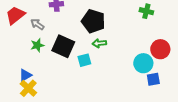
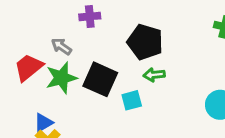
red trapezoid: (15, 15) -> (28, 67), moved
green star: (37, 45) -> (61, 78), size x1.5

